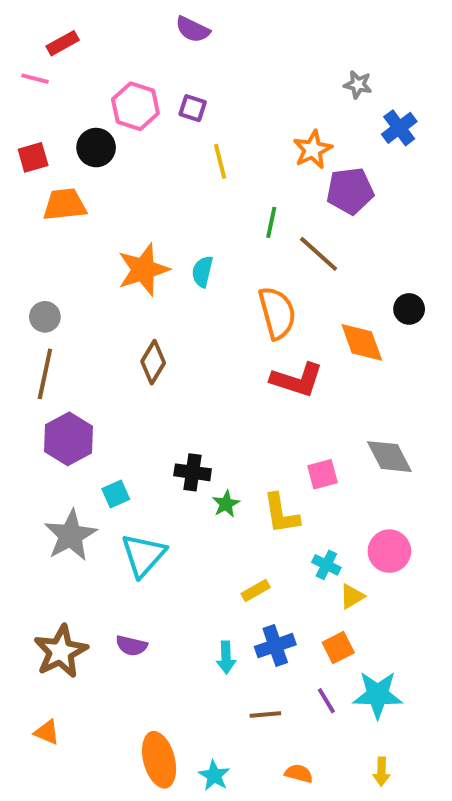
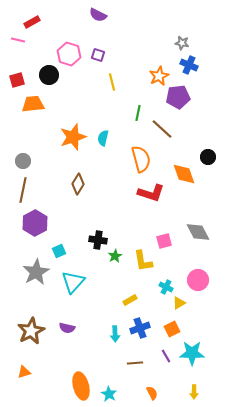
blue cross: (399, 128) -> (189, 65), moved, turned -30
orange triangle: (47, 732) -> (24, 372), turned -40
orange semicircle: (299, 774) -> (152, 393), turned 48

